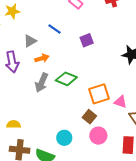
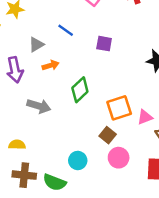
purple square: (87, 40) -> (104, 44), turned 32
green diamond: (66, 79) -> (80, 90), turned -65
gray arrow: (42, 83) -> (39, 106), moved, turned -96
pink triangle: (120, 102) -> (145, 117), turned -40

